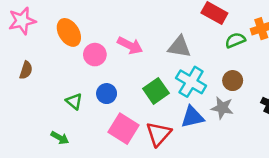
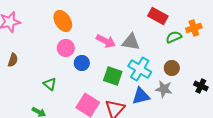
orange ellipse: (69, 32) -> (63, 21), moved
pink arrow: (130, 45) -> (106, 41), moved
green square: (156, 91) -> (113, 76), turned -36
blue circle: (107, 94) -> (82, 63), moved

